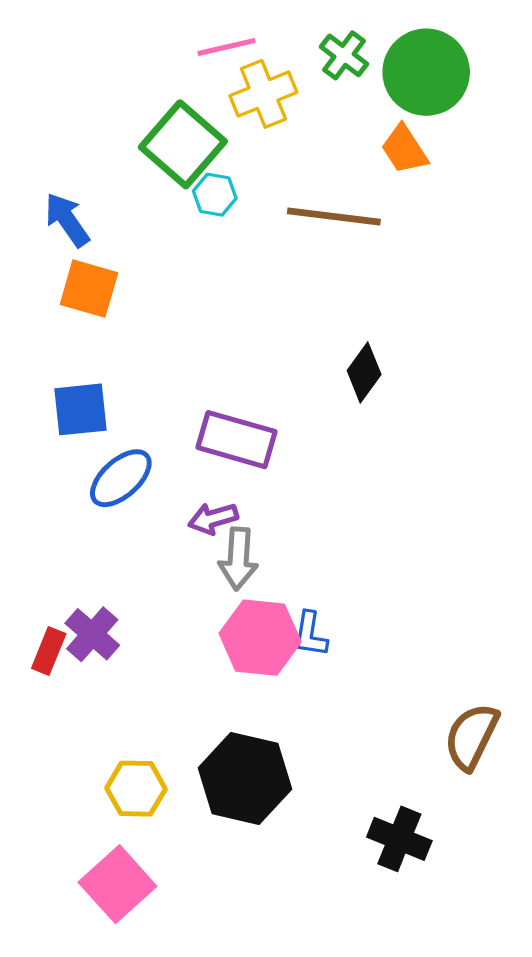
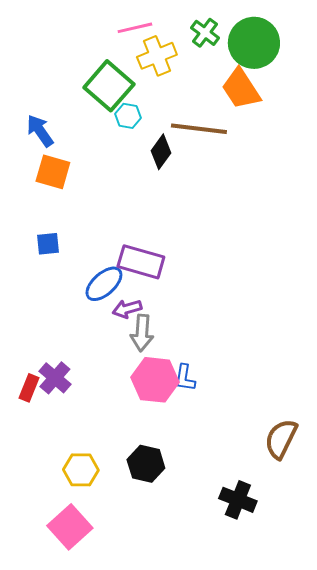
orange trapezoid: (404, 149) -> (241, 89), size x1.4
black diamond: (364, 372) -> (161, 152), moved
blue square: (81, 409) -> (48, 244), size x0.7
blue ellipse: (121, 478) -> (104, 284), moved
black hexagon: (245, 779) -> (146, 464), size x0.7

